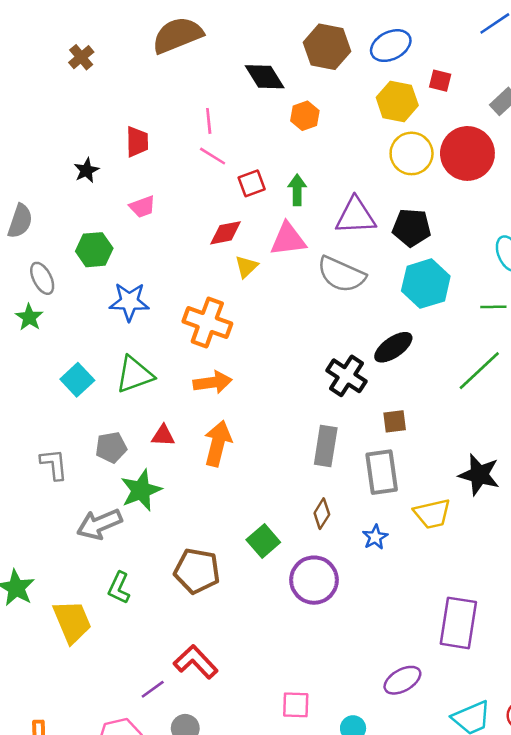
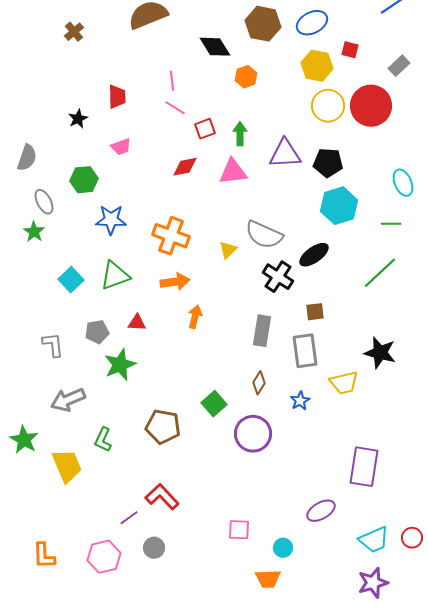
yellow triangle: (246, 267) -> (228, 250), moved
gray semicircle: (341, 274) -> (264, 235), moved
orange arrow: (218, 443) -> (195, 317), moved, size x0.7
gray arrow: (99, 524) -> (68, 400), moved

